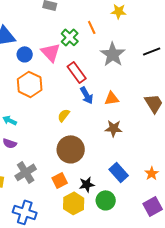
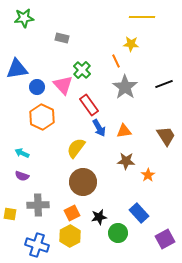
orange line: (92, 27) -> (116, 61), moved
yellow semicircle: (64, 115) -> (76, 148), size x1.5
gray cross: (26, 172) -> (38, 205), turned 30
blue rectangle: (119, 172) -> (139, 213), moved
orange star: (152, 173) -> (148, 175), moved
yellow hexagon: (74, 203) -> (70, 236), moved

